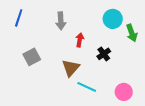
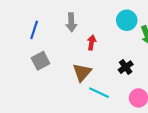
blue line: (19, 18) -> (34, 30), moved
black cross: (104, 54) -> (126, 67), moved

